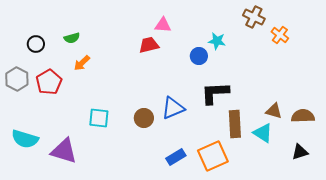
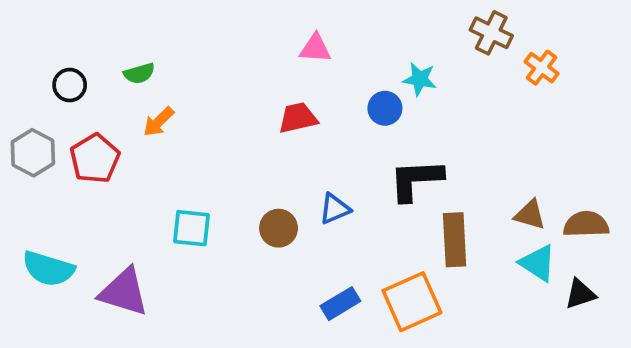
red trapezoid: (149, 45) -> (298, 118), moved
blue triangle: (173, 108) -> (335, 209), size x0.7
cyan triangle: (263, 133) -> (538, 263), moved

